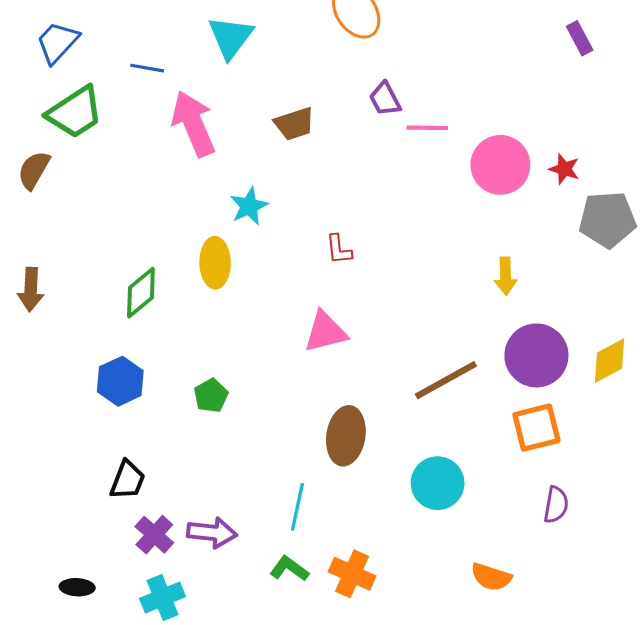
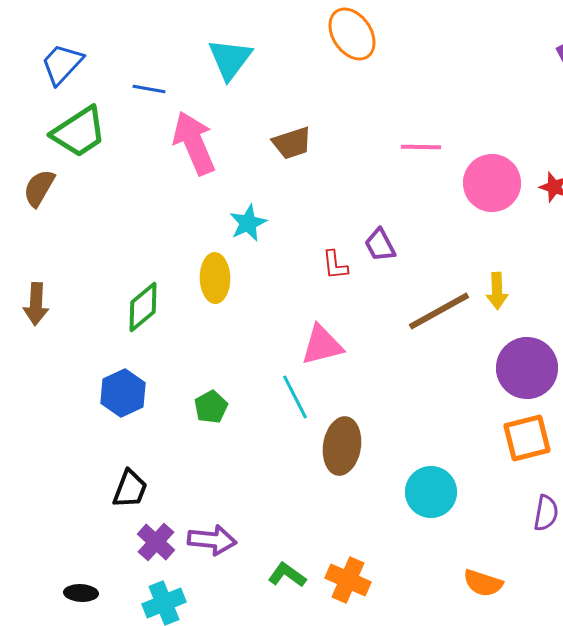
purple trapezoid: (385, 99) -> (380, 245), moved
brown line: (446, 380) -> (439, 311), moved
cyan line: (297, 507) -> (295, 397), moved, turned -39

